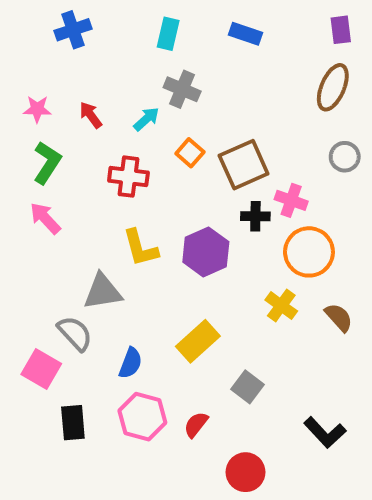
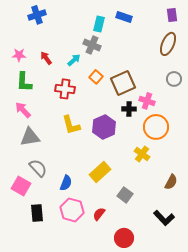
cyan rectangle: (168, 34) -> (99, 24), moved
green L-shape: (47, 163) -> (24, 82), turned 150
gray triangle: (103, 292) -> (30, 137), moved
brown semicircle: (339, 317) -> (171, 182), moved, turned 70

